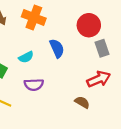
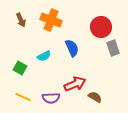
red arrow: (99, 79) -> (75, 84), moved
purple semicircle: (34, 85) -> (51, 98), moved

